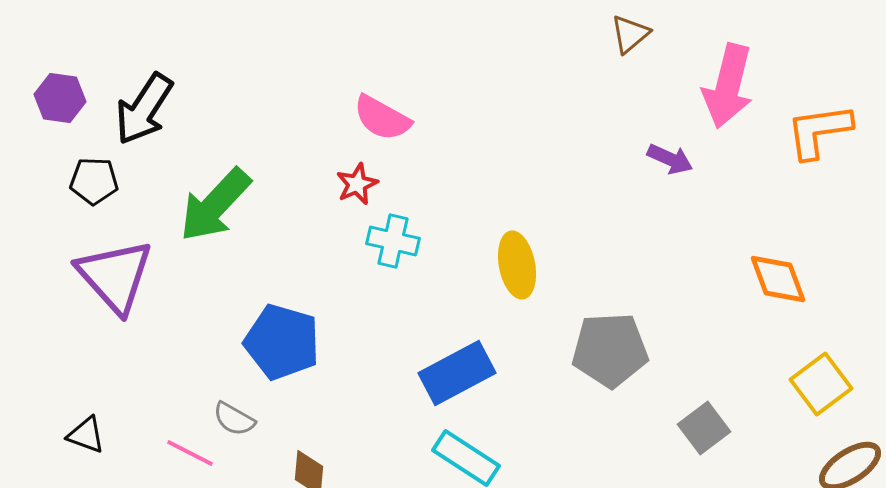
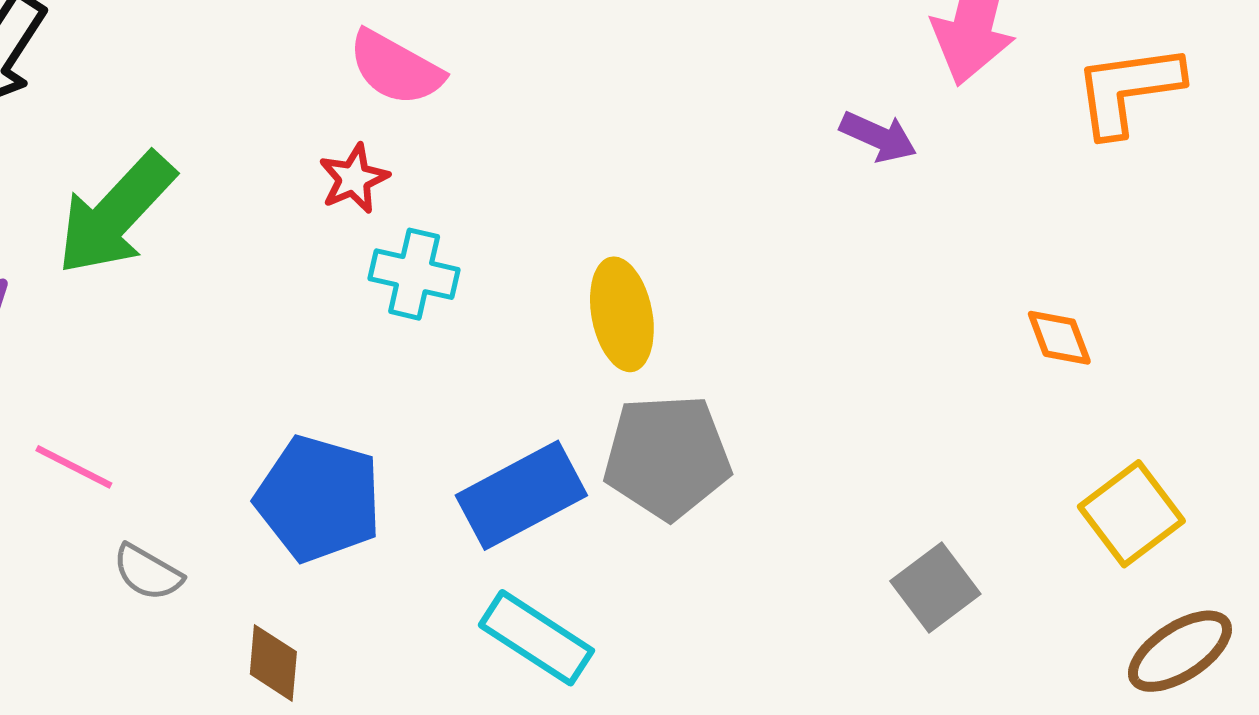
orange diamond: (778, 279) -> (1059, 338), size x0.7
blue pentagon: (282, 342) -> (319, 499), moved
gray pentagon: (610, 350) -> (667, 457), moved
pink line: (190, 453) -> (74, 467), moved

